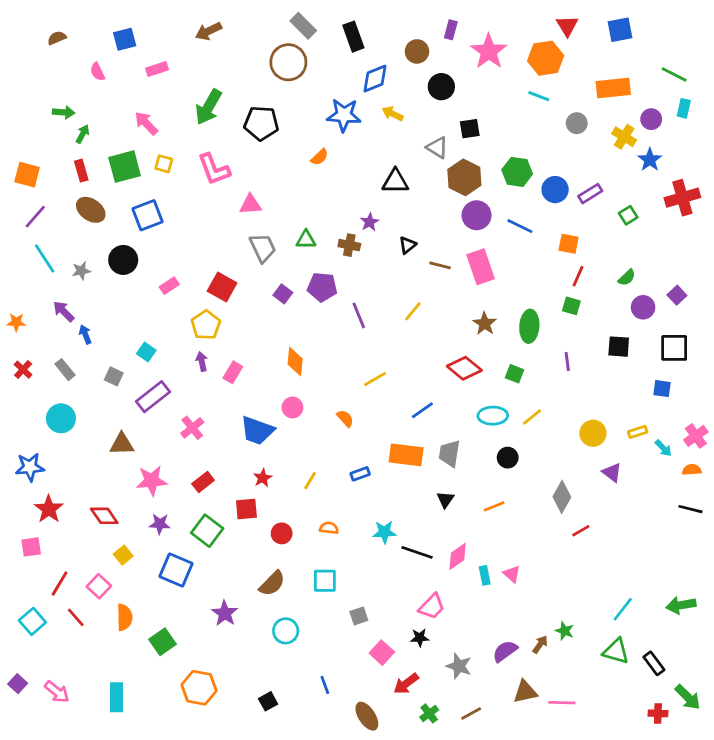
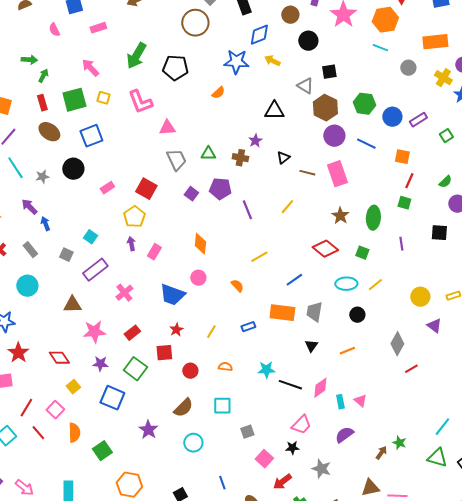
purple semicircle: (505, 651) -> (344, 435), moved

